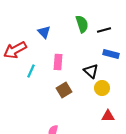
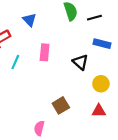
yellow circle: (102, 88) -> (101, 84), moved
brown square: (64, 90) -> (61, 105), moved

